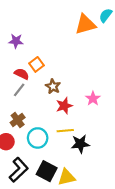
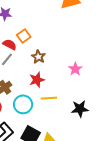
red star: (64, 106) -> (37, 80), moved
black star: (80, 144) -> (80, 109), moved

